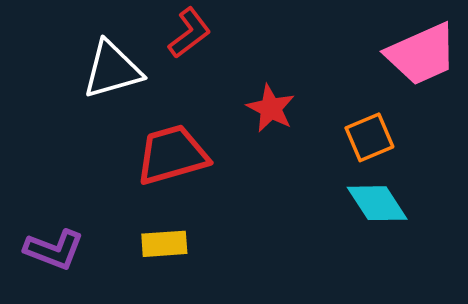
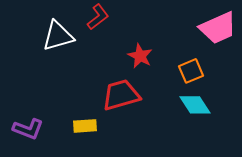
red trapezoid: (172, 155) -> (121, 95), moved

